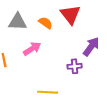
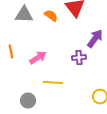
pink arrow: (32, 49) -> (38, 58), moved

